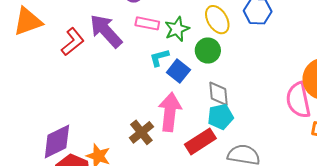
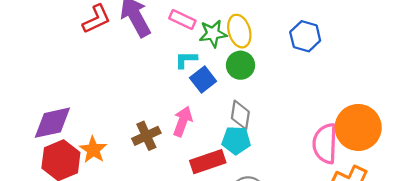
yellow ellipse: (217, 20) -> (239, 31), moved
pink arrow: (170, 112) -> (183, 121), size x0.7

